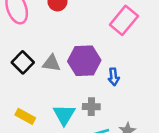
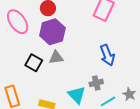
purple hexagon: (84, 61) -> (52, 32), moved
blue arrow: (114, 77) -> (107, 55), size x1.5

